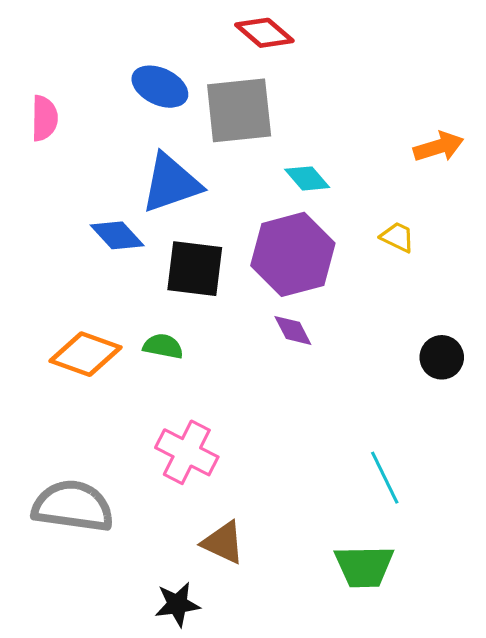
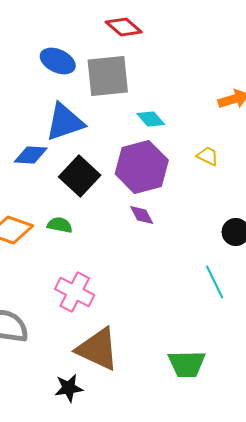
blue diamond: (117, 235) -> (31, 155), turned -44
black square: (195, 269) -> (80, 176), turned 36
cyan line: (385, 478) -> (215, 282), moved
brown triangle: (223, 543) -> (98, 349), size x1.6

